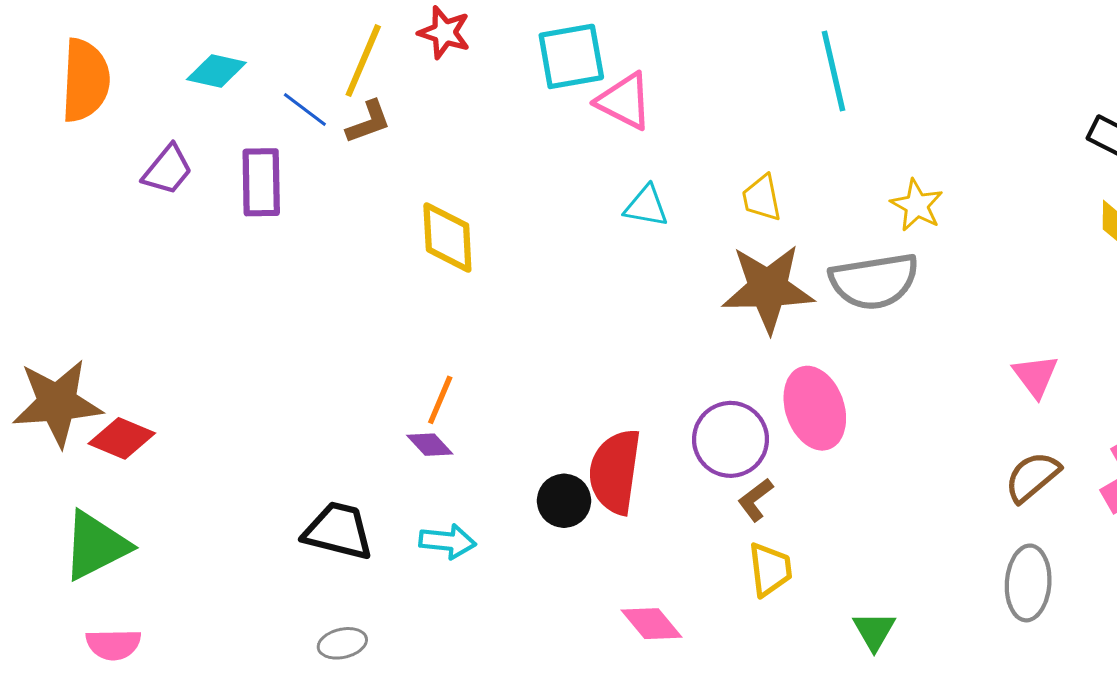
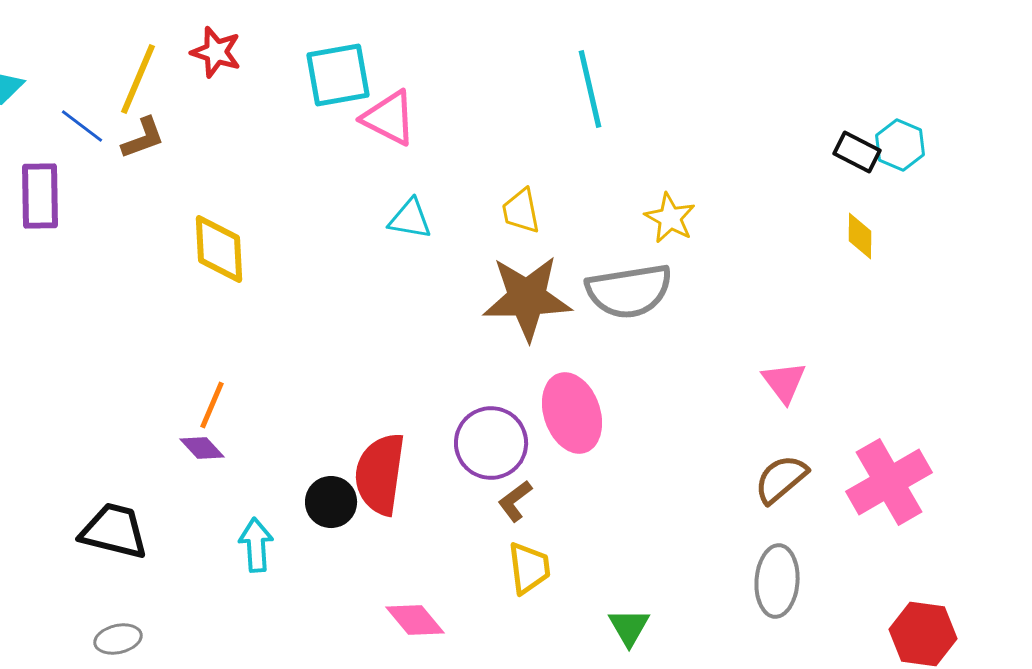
cyan arrow: (447, 541) -> (256, 545), moved, turned -100

